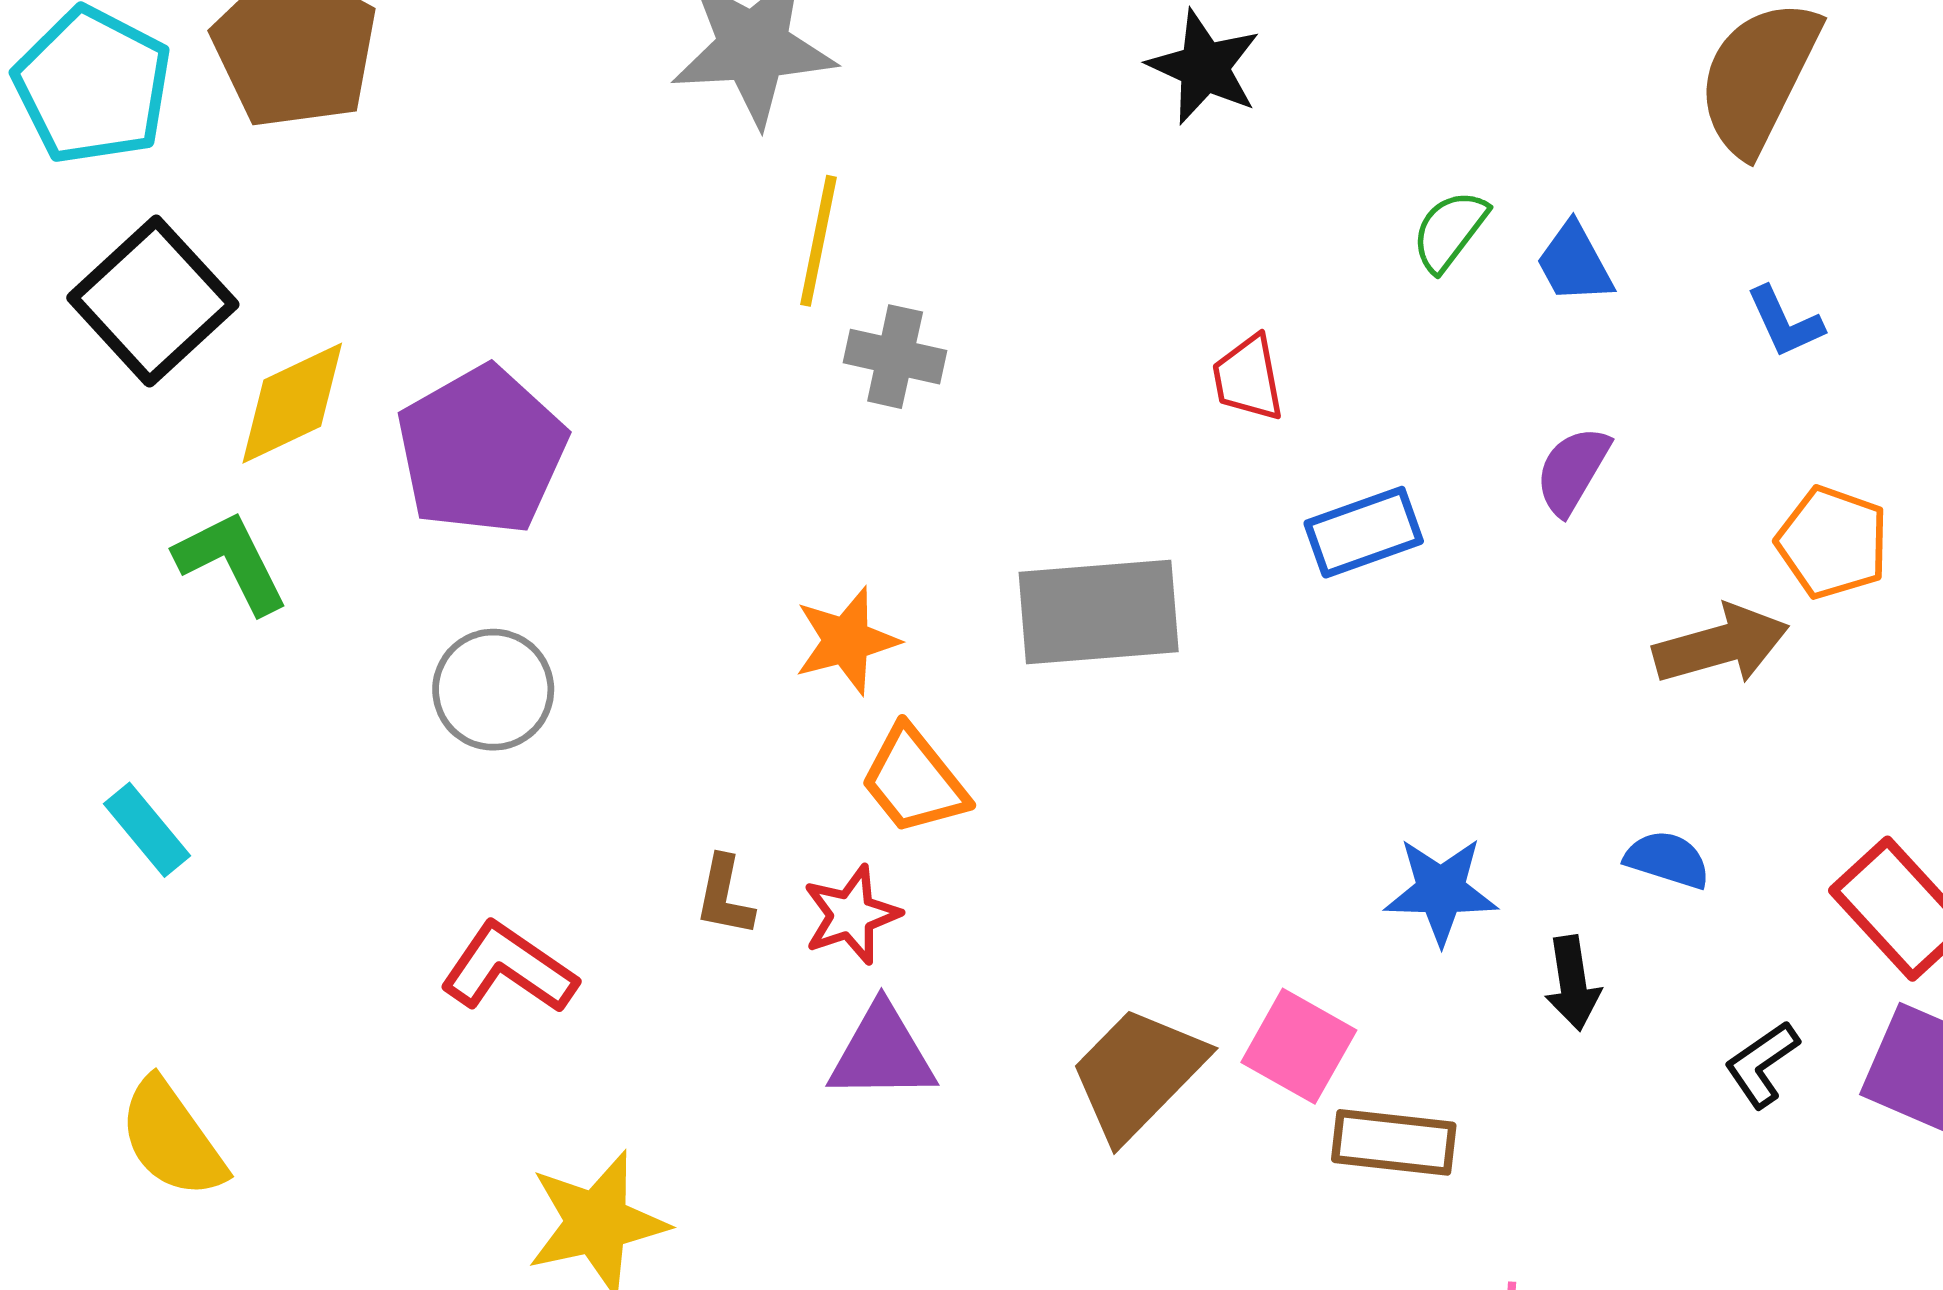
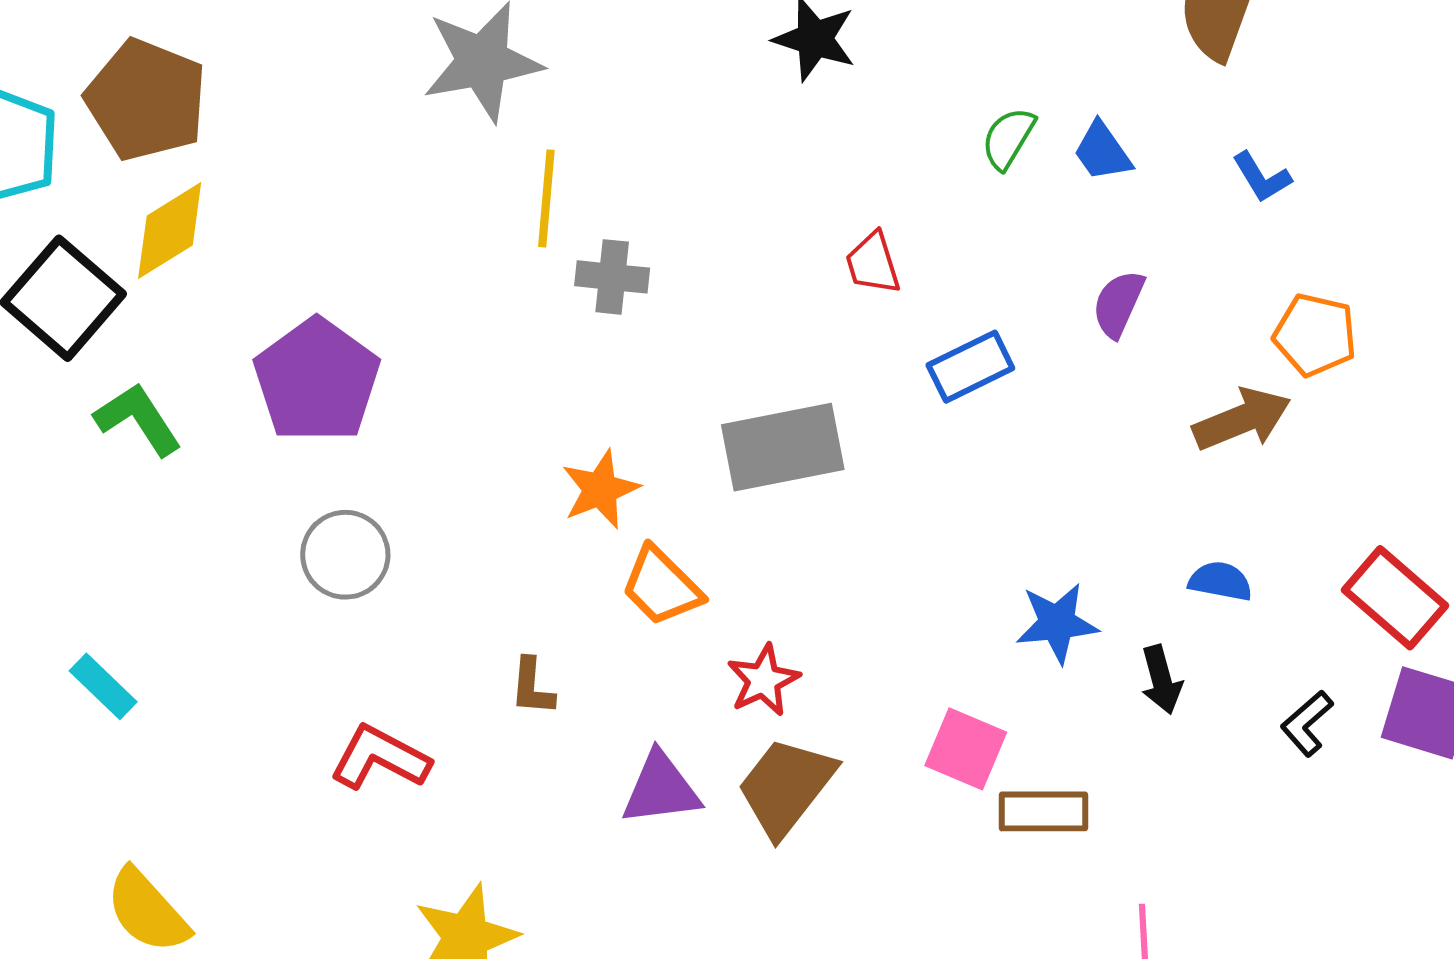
yellow diamond: (292, 403) -> (170, 230), moved
green L-shape: (231, 562) -> (138, 419), moved
red star: (851, 915) -> (763, 680), moved
brown trapezoid: (1138, 1073) -> (786, 787), moved

